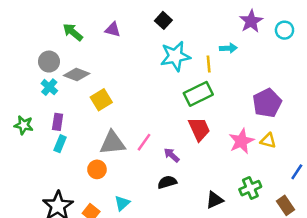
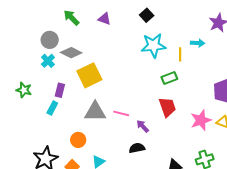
green rectangle: (198, 94) -> (169, 78), size x0.7
yellow square: (101, 100) -> (89, 75), size x1.4
purple rectangle: (58, 122) -> (60, 90), moved
pink line: (144, 142) -> (121, 113), turned 63
orange circle: (97, 169) -> (78, 140), moved

